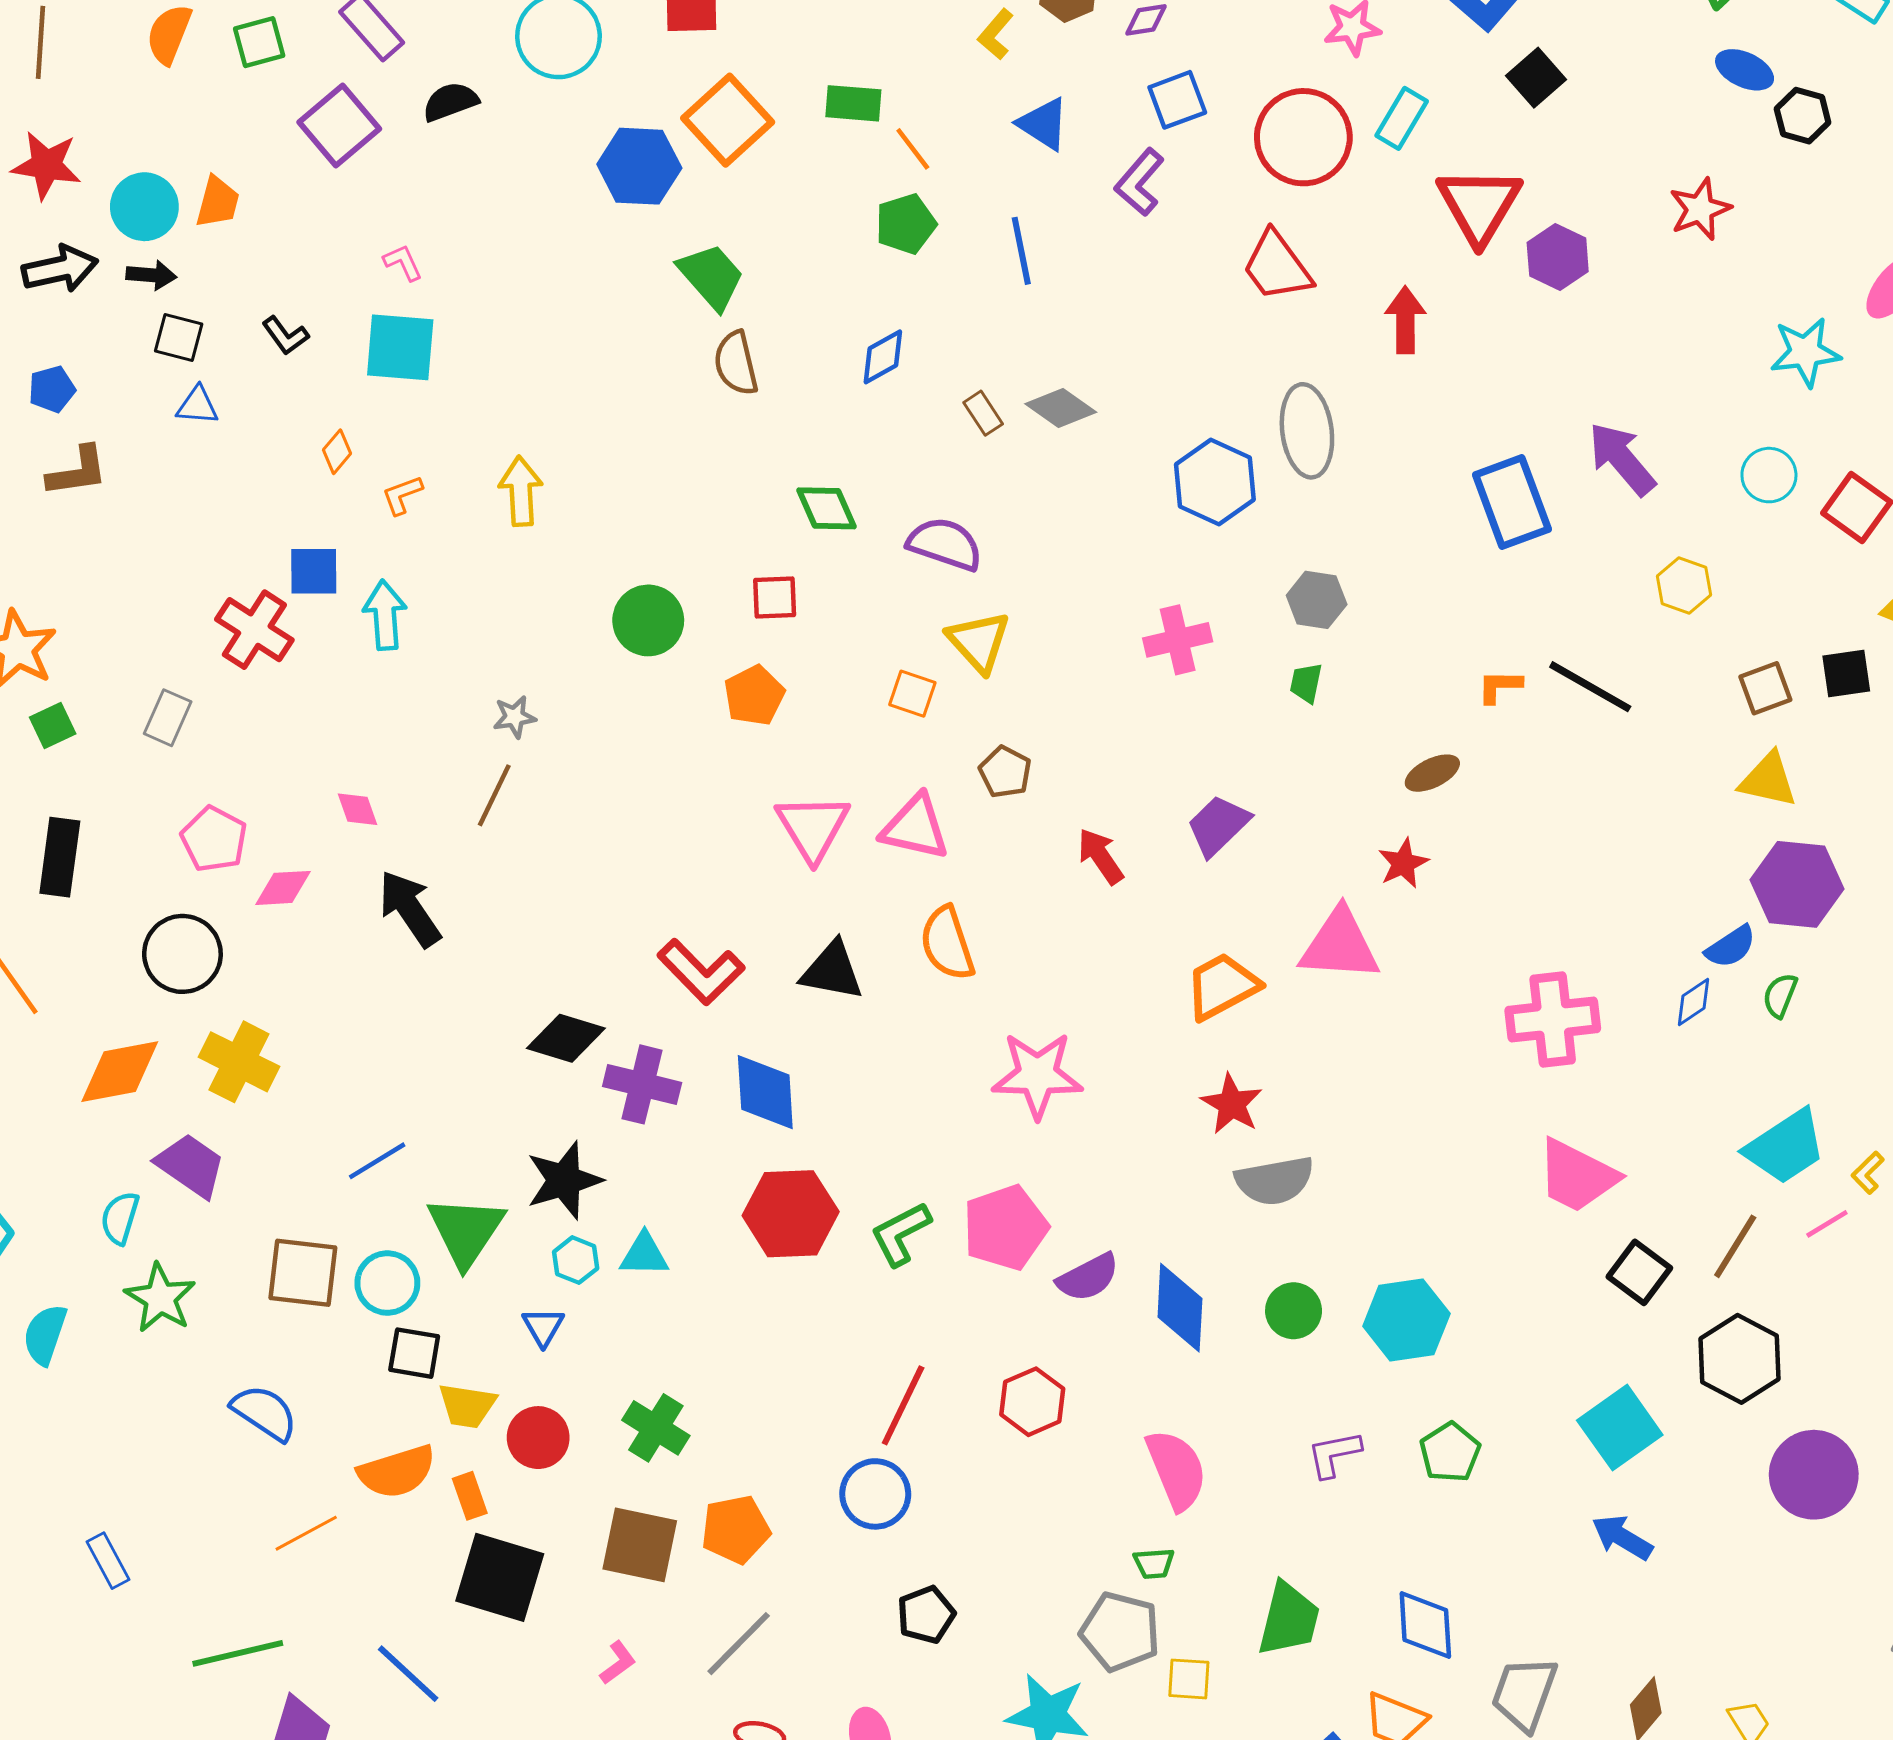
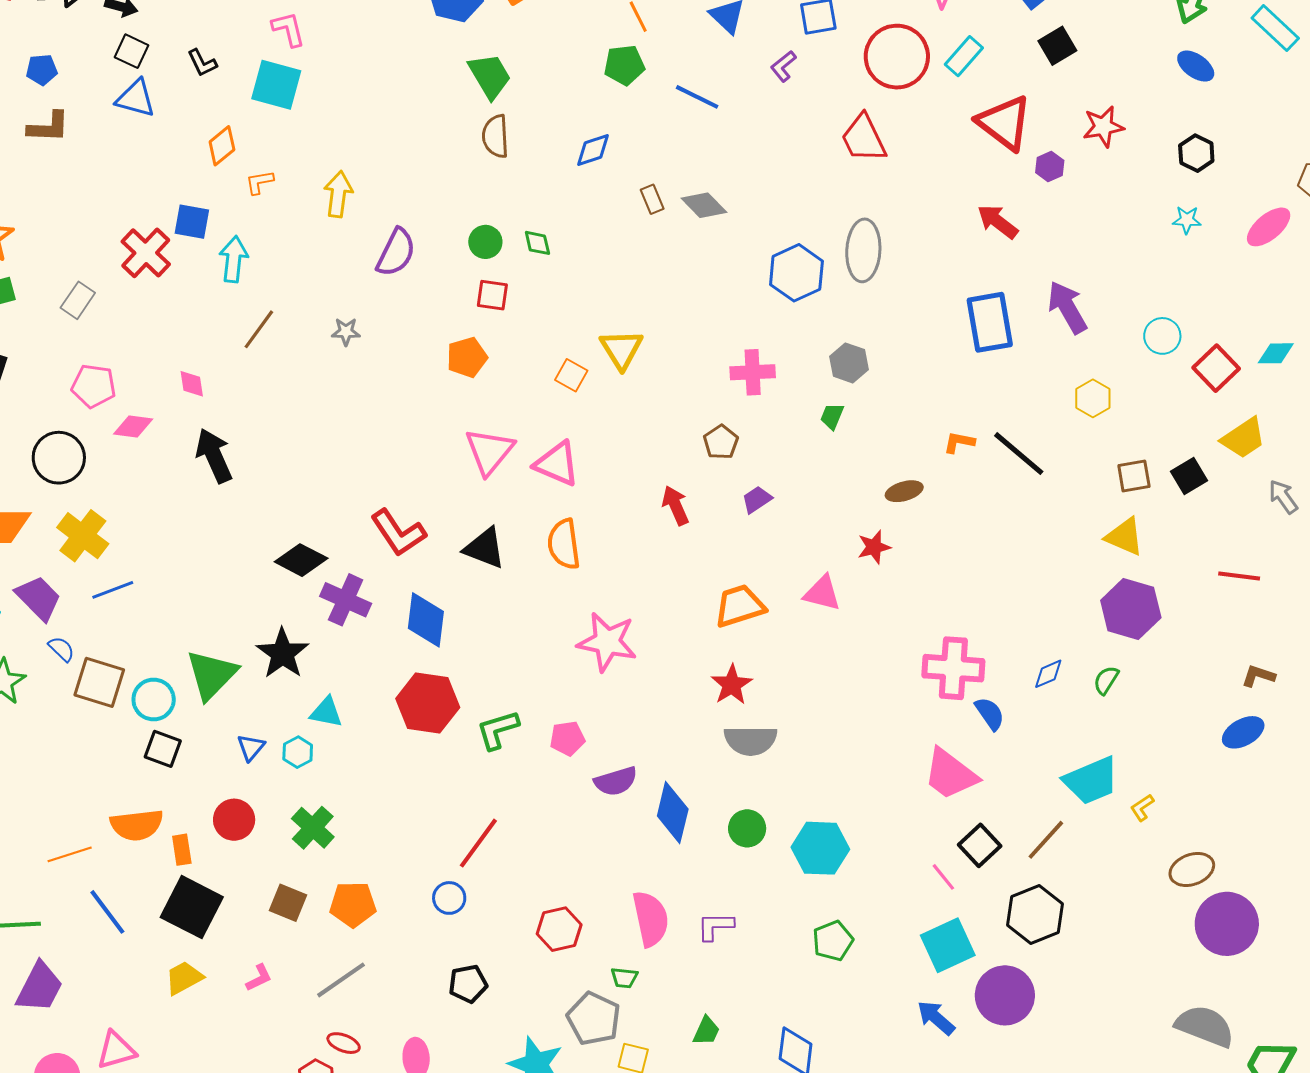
black hexagon: (1803, 116) -> (1196, 153), moved
purple L-shape: (1139, 182) -> (783, 66), size x0.7
red triangle: (1479, 205) -> (1004, 123), turned -34
red star: (1700, 209) -> (1103, 127), moved
blue line: (1021, 251) -> (697, 97), turned -63
purple hexagon: (1558, 257) -> (1050, 167), size x0.7
pink L-shape: (403, 263) -> (288, 29), size x1.4
red arrow: (1405, 320) -> (998, 222), moved, turned -63
cyan star: (1805, 352) -> (1187, 220), moved, size x0.6
blue triangle: (198, 406) -> (136, 98), size x1.4
orange diamond: (337, 452) -> (222, 146), size x1.4
green diamond: (827, 508) -> (537, 243), size x0.7
purple semicircle: (945, 544) -> (396, 252), moved, turned 87
green circle: (648, 620) -> (485, 242), moved, size x0.7
black square: (1846, 673) -> (1189, 476), turned -33
gray star: (514, 717) -> (346, 332), moved
brown pentagon: (1005, 772) -> (721, 442), moved
brown line: (494, 795) -> (259, 329), moved
purple trapezoid: (1218, 825) -> (757, 500), size x0.7
pink pentagon: (214, 839) -> (94, 386), turned -30
pink triangle: (1340, 945) -> (822, 593), size x0.7
blue semicircle: (1731, 947) -> (990, 714), moved, turned -102
blue line: (377, 1161) -> (113, 590), moved
black star: (564, 1180) -> (282, 653), turned -30
pink line: (1827, 1224) -> (943, 877), moved, turned 72
pink pentagon: (1005, 1228) -> (567, 738), size x0.6
cyan hexagon: (576, 1260) -> (298, 752), moved
red hexagon: (1032, 1402) -> (559, 929), moved
yellow trapezoid: (467, 1406) -> (184, 978), moved, turned 132
blue semicircle: (264, 1413) -> (61, 649), moved, size x0.6
purple L-shape: (1334, 1454) -> (715, 926), moved
purple circle: (1814, 1475) -> (1005, 995), moved
blue circle: (875, 1494) -> (449, 898), size x0.7
brown square: (640, 1545) -> (288, 903), size x0.7
green trapezoid: (1289, 1619) -> (706, 1031), size x0.6
blue line: (408, 1674) -> (107, 912), moved

